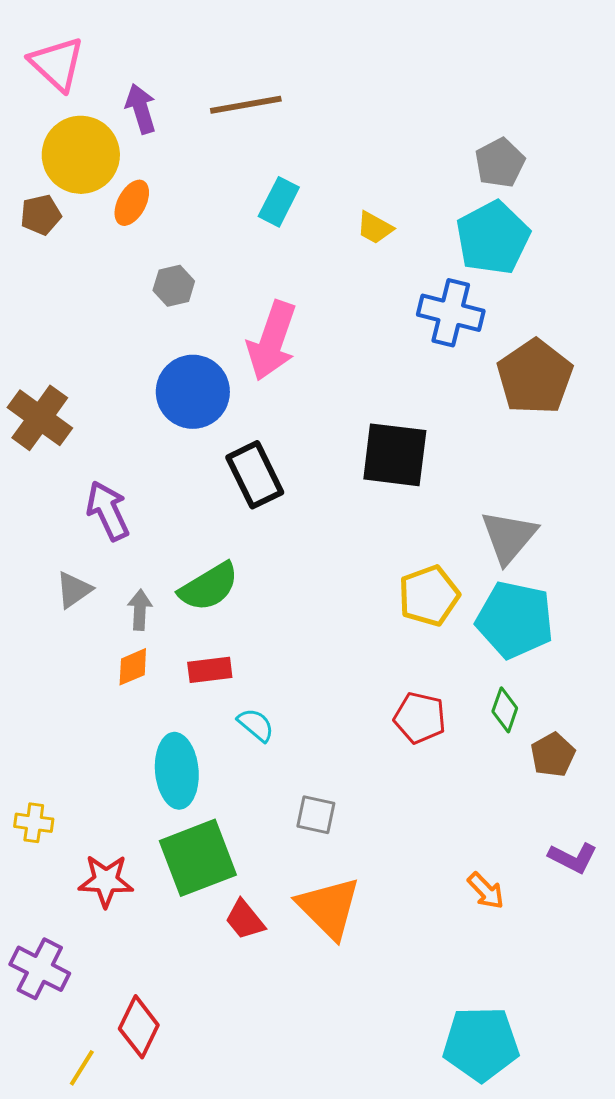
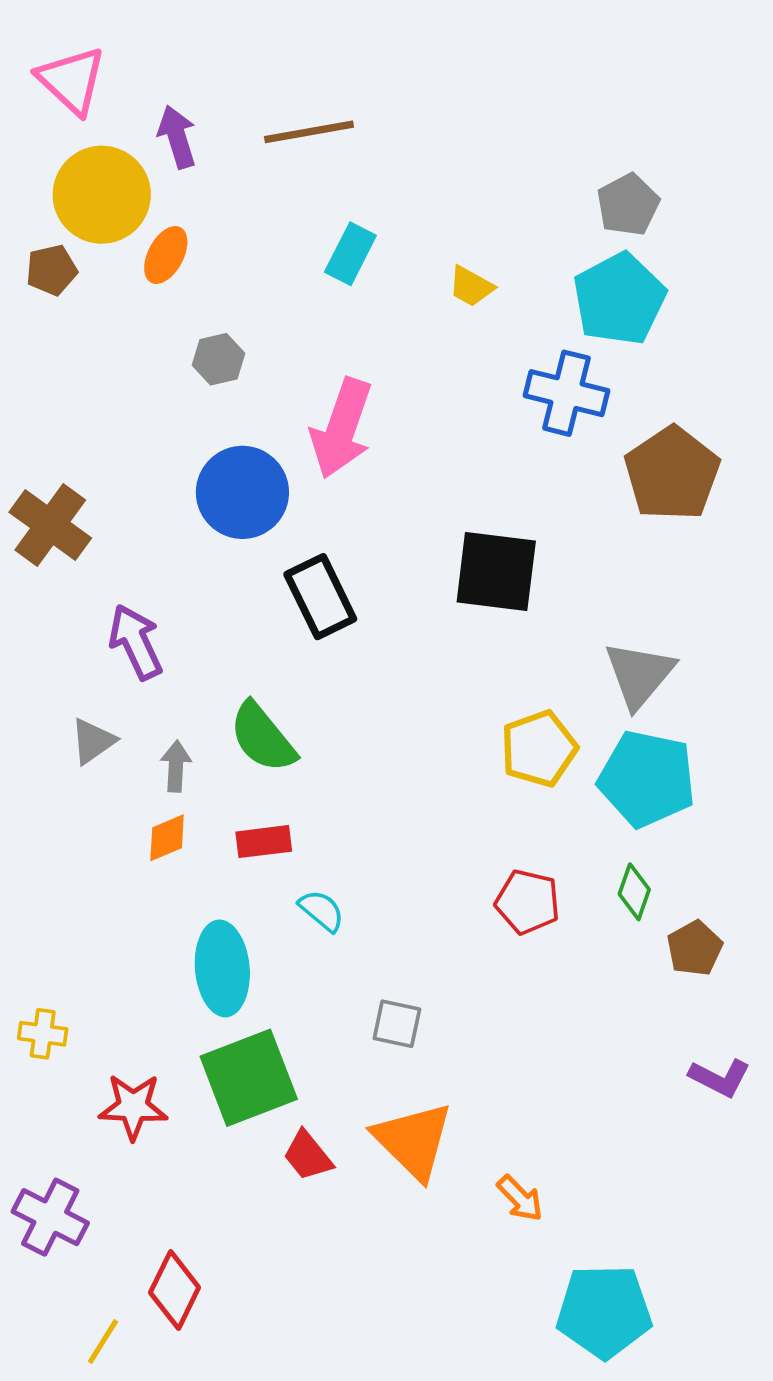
green semicircle: (209, 587) -> (263, 737), turned 82
orange arrow: (486, 891) -> (520, 1198), moved

